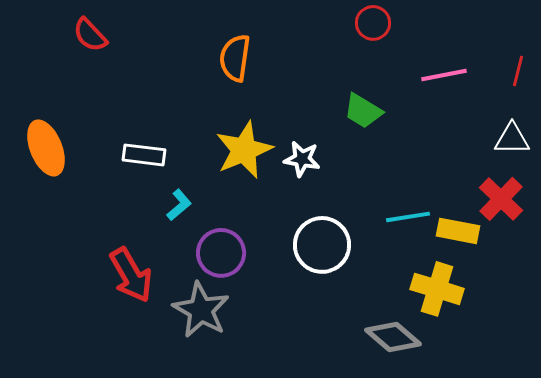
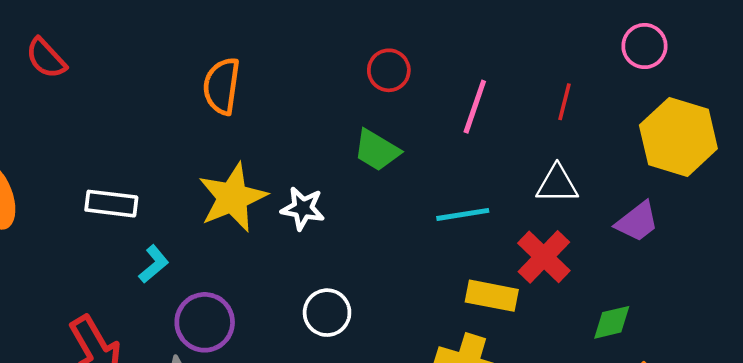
red circle: (373, 23) -> (389, 70), moved
pink line: (444, 75) -> (475, 107), turned -60
cyan line: (408, 217) -> (463, 214), moved
white circle: (322, 245) -> (327, 313), size x0.7

